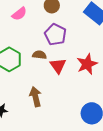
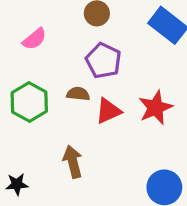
pink semicircle: (19, 14) -> (34, 39), moved
red triangle: (58, 66) -> (108, 111), turned 42

